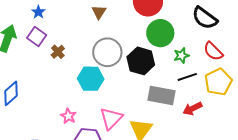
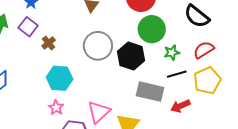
red semicircle: (213, 51) -> (204, 50), turned 100
cyan hexagon: (91, 79) -> (60, 78), moved

